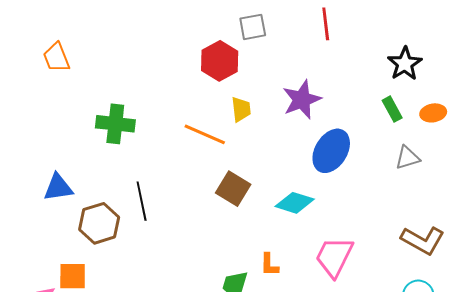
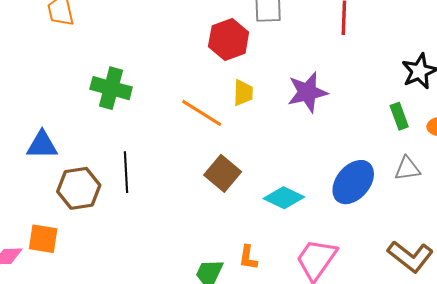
blue ellipse: (331, 151) -> (353, 182), moved

